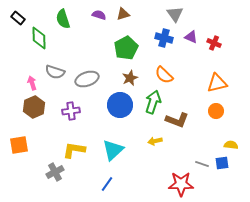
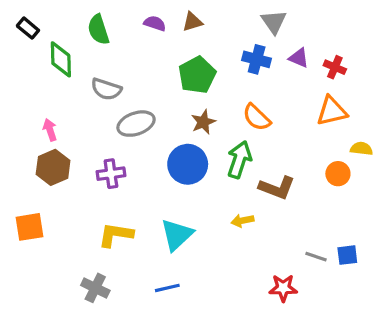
gray semicircle: (55, 72) -> (106, 89), moved
orange triangle: (217, 83) -> (332, 111), moved
yellow semicircle: (231, 145) -> (361, 149), moved
gray cross: (55, 172) -> (95, 288), moved, turned -36
blue line: (107, 184) -> (167, 288), turned 42
red star: (181, 184) -> (283, 288), size x0.7

